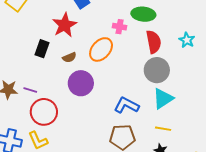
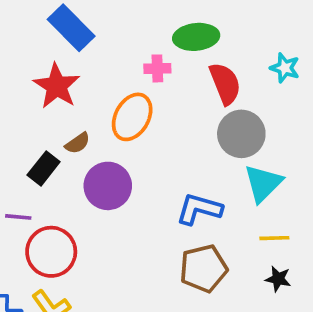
black rectangle: (42, 49) -> (44, 168), moved, turned 30

